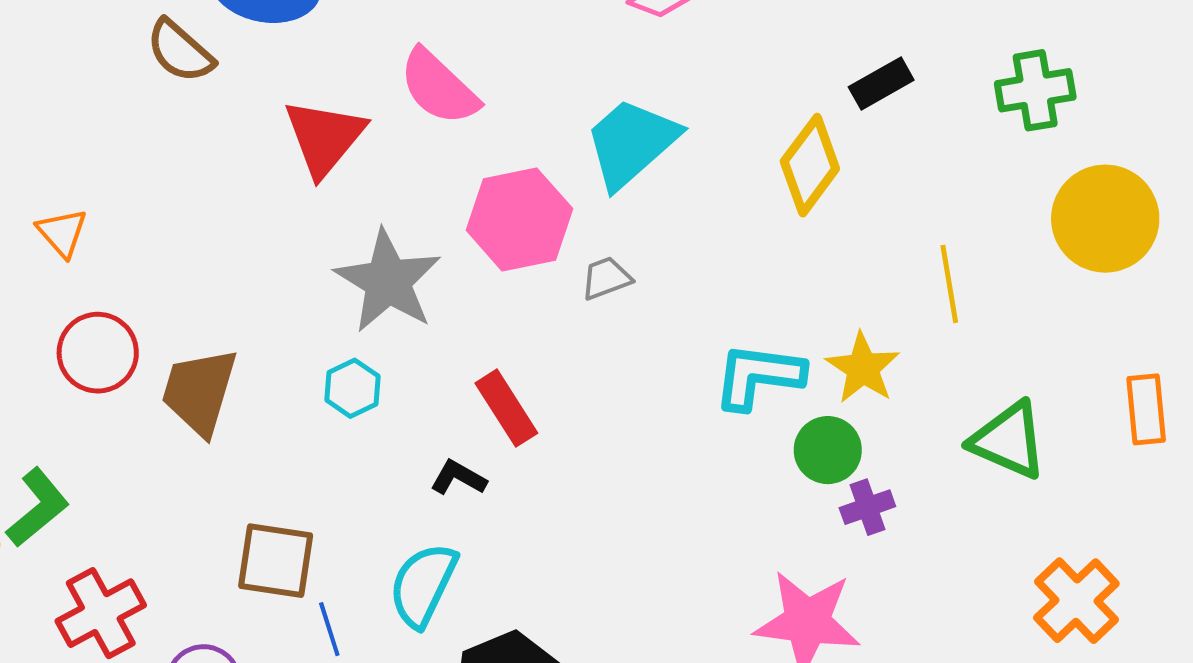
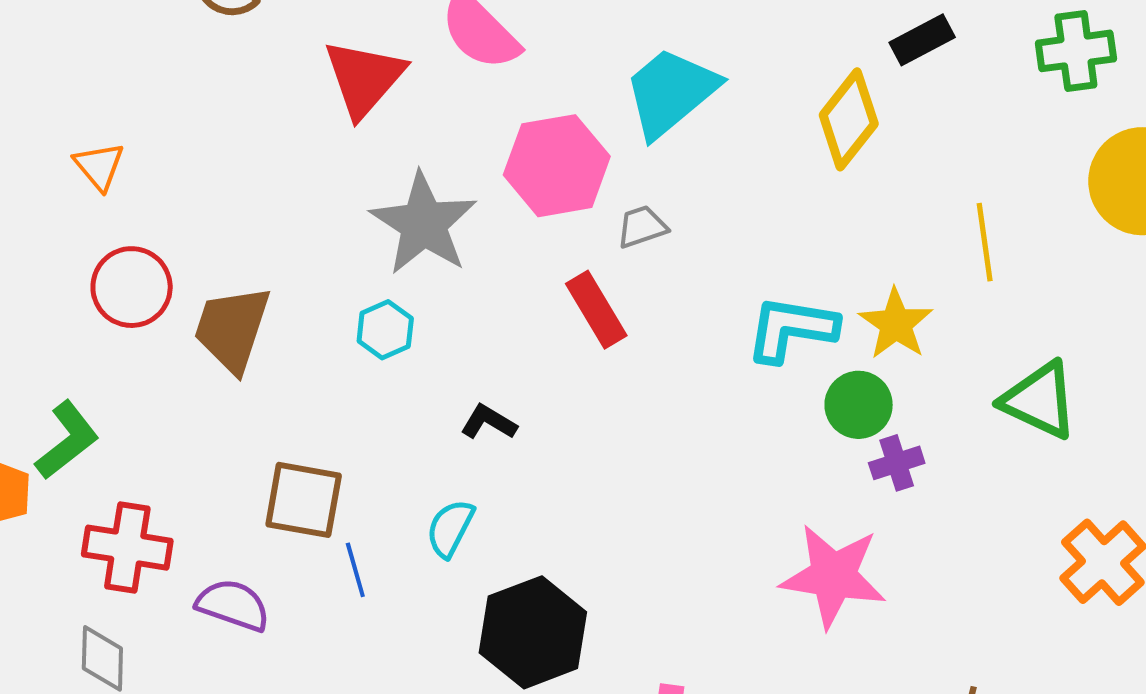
red rectangle: (506, 408) -> (596, 310), moved
cyan semicircle: (423, 585) -> (450, 528), size x0.7
red cross: (101, 613) -> (127, 548), turned 36

